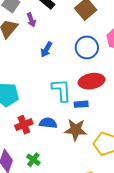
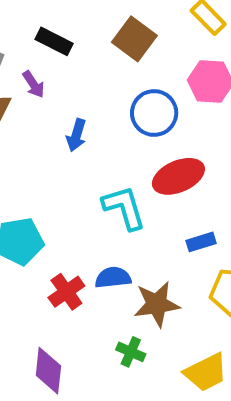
blue rectangle: (81, 104) -> (201, 242), moved
brown star: (76, 130) -> (157, 304), moved
green cross: (33, 160) -> (131, 352), moved

